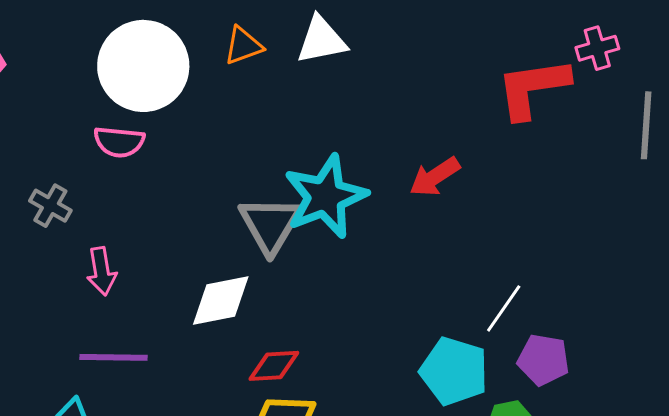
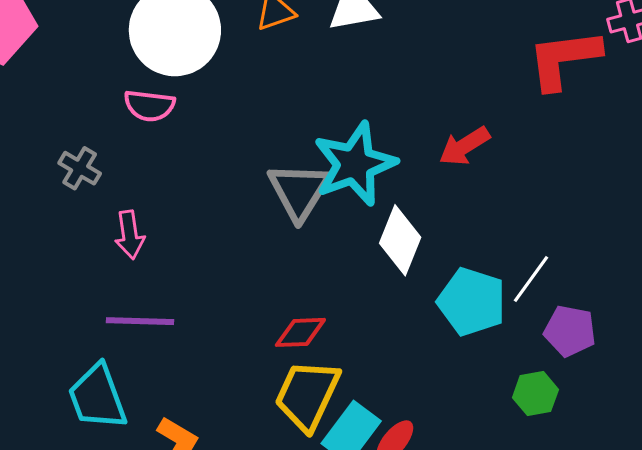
white diamond: (221, 301) -> (400, 240), moved, turned -58
cyan pentagon: (454, 371) -> (472, 302), moved

